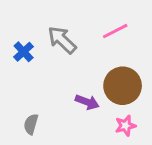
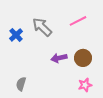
brown circle: (123, 86) -> (83, 58), size x0.7
purple arrow: (87, 102) -> (59, 58), moved, turned 147

